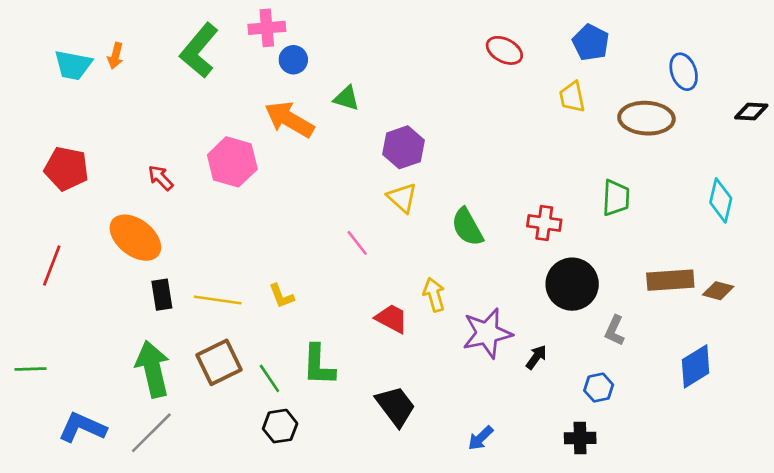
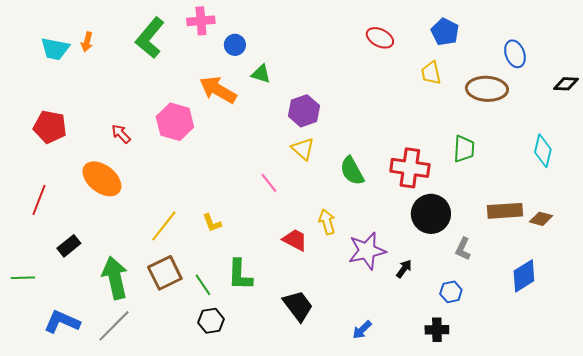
blue circle: (293, 60) -> (235, 45), moved
red cross: (544, 223) -> (410, 168), size x1.5
black rectangle: (162, 295) -> (69, 246), moved, turned 60
yellow line: (218, 300) -> (164, 226), turned -60

